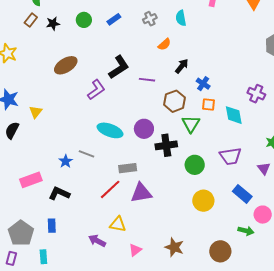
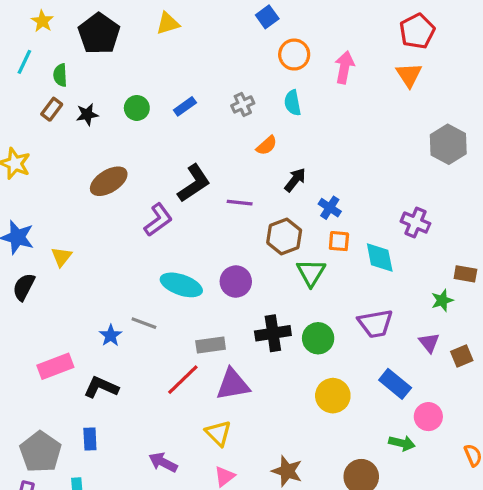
black cross: (166, 145) -> (273, 333), moved
yellow triangle: (118, 224) -> (218, 433), moved, turned 36

